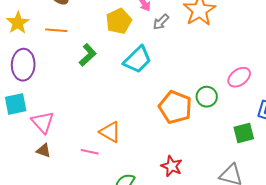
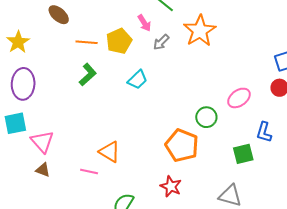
orange line: (56, 30) -> (87, 42), moved
cyan trapezoid: (137, 60) -> (137, 80), size x0.7
orange pentagon: (175, 107) -> (182, 145), moved

